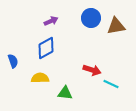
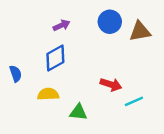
cyan line: (111, 84) -> (134, 101), turned -49

